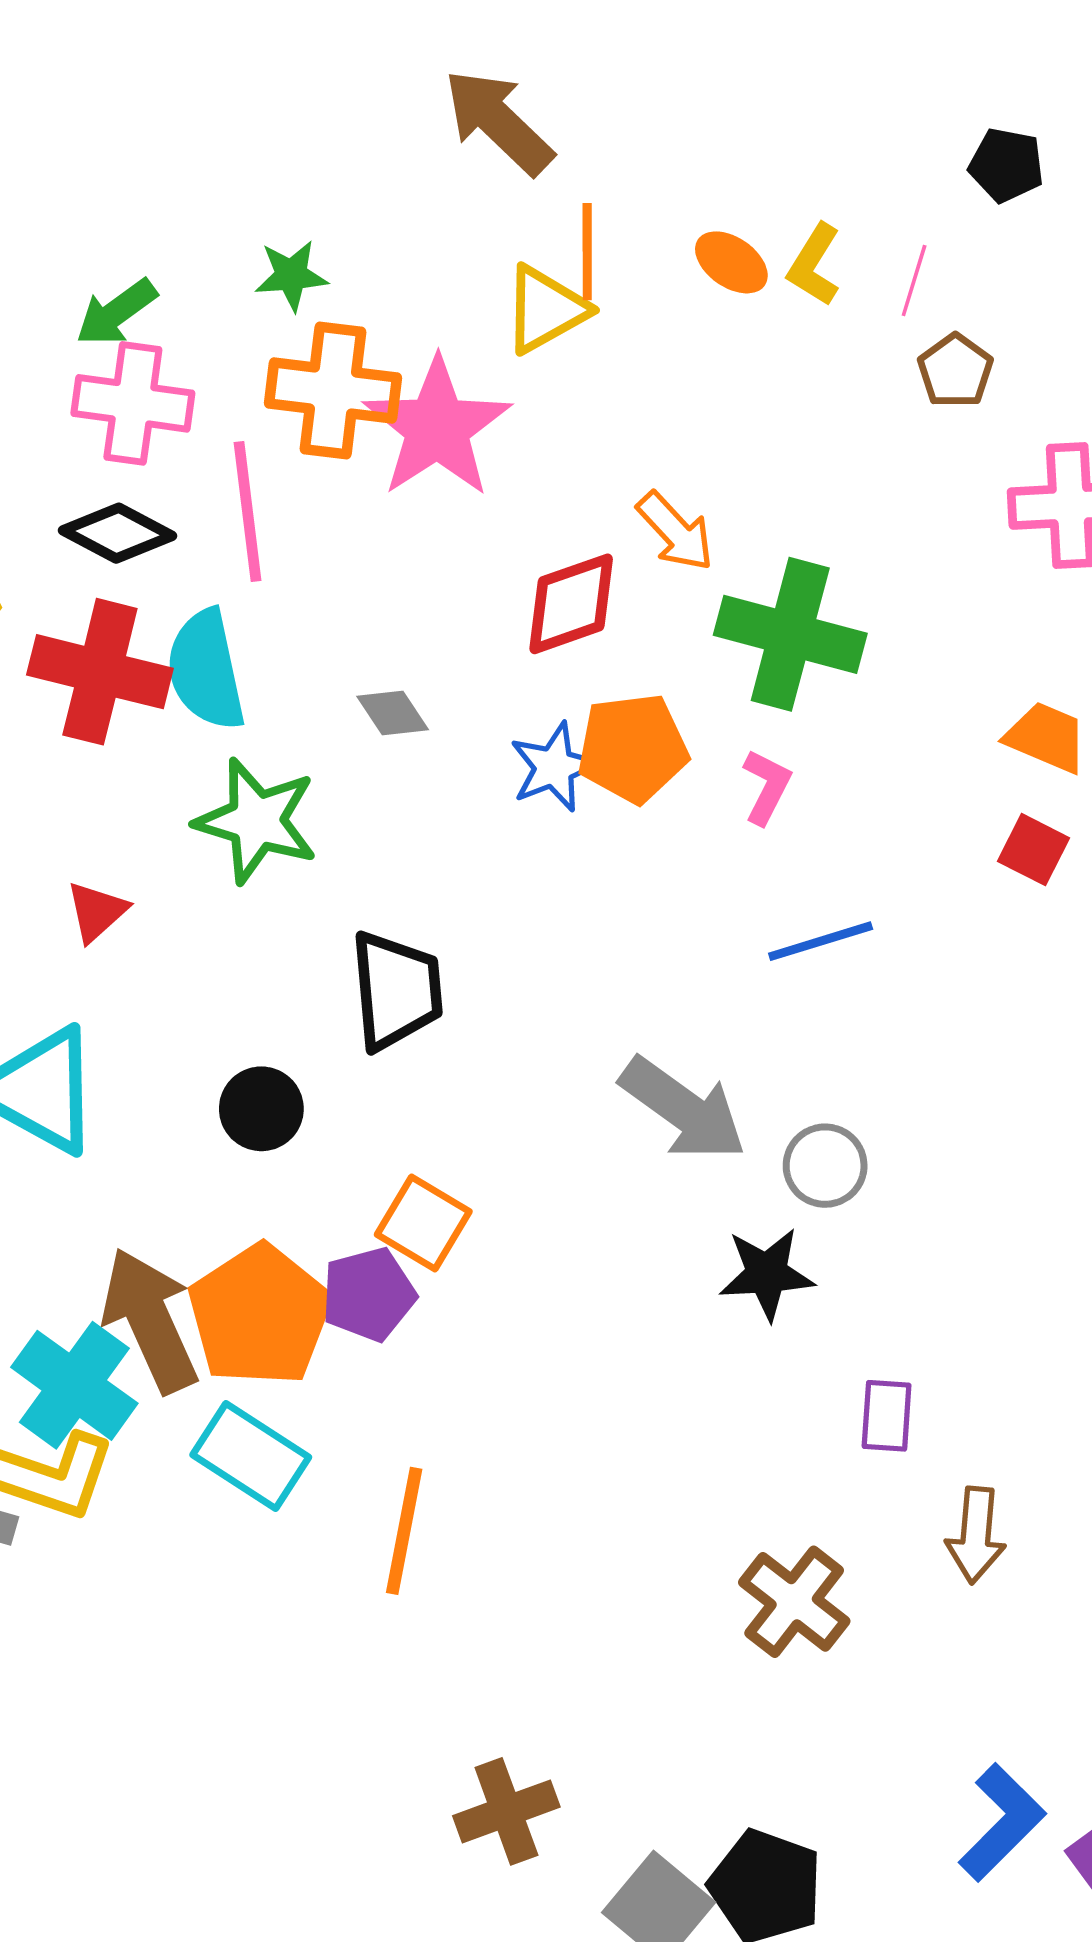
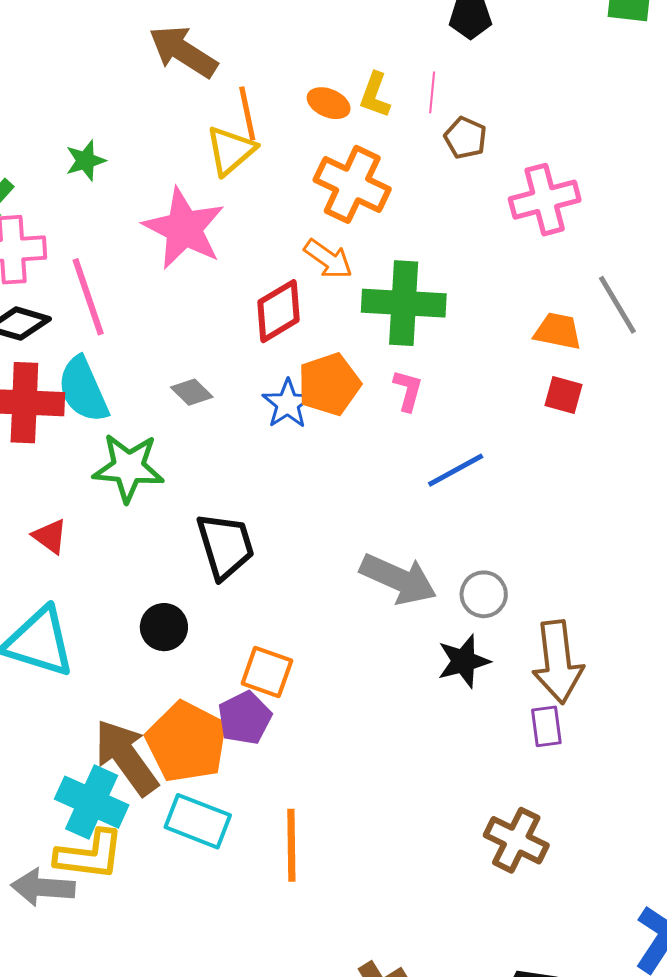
orange cross: (333, 390) -> (352, 184), moved, turned 30
red triangle: (97, 912) -> (50, 536), turned -30
brown arrow: (976, 1535) -> (558, 662), moved, size x1.5

